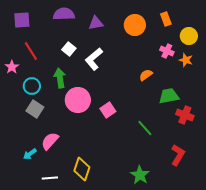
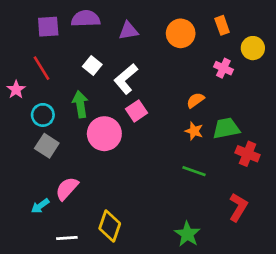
purple square: (22, 20) -> (48, 27), moved
orange star: (186, 60) -> (194, 131), moved
pink square: (108, 110) -> (136, 111), moved
green line: (145, 128) -> (194, 171), turned -30

